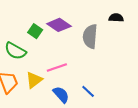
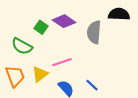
black semicircle: (116, 18) -> (119, 14), size x1.5

